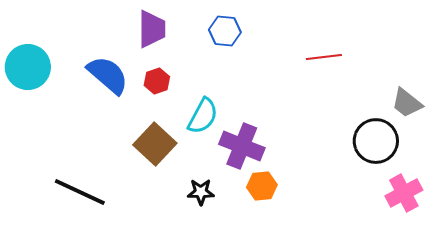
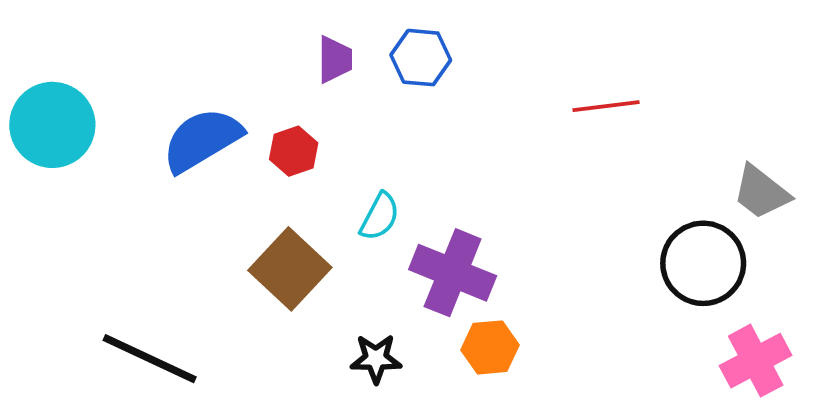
purple trapezoid: (152, 29) -> (335, 59), moved, size x0.7
blue semicircle: (108, 75) -> (202, 140), turned -72
cyan semicircle: (203, 116) -> (380, 217), size x0.7

